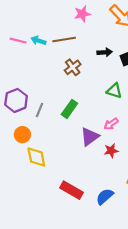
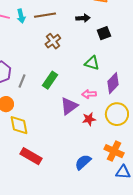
cyan arrow: (38, 41) -> (21, 16), turned -120
black arrow: (105, 52) -> (83, 18), moved
pink arrow: (111, 124) -> (89, 94), turned 32
red rectangle: (72, 190) -> (31, 156), moved

